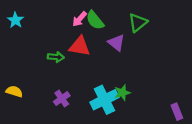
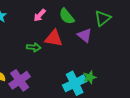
pink arrow: (80, 19) -> (40, 15), moved
purple cross: (62, 99) -> (20, 80), moved, size x1.5

